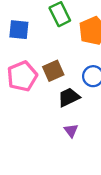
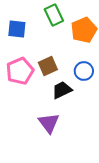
purple triangle: (71, 131) -> (49, 123), moved, size x1.6

